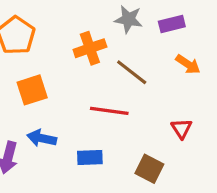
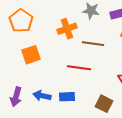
brown line: (132, 72) -> (93, 44), turned -30
blue arrow: (42, 138) -> (42, 96), moved

